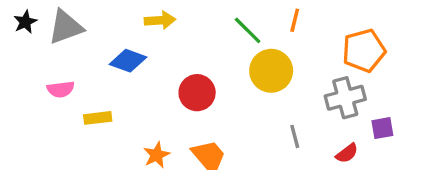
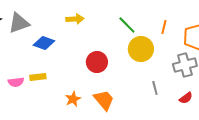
orange line: (295, 20) -> (164, 27), moved
blue diamond: (128, 61) -> (44, 43), moved
pink semicircle: (61, 89) -> (16, 82), moved

